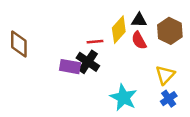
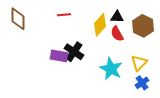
red line: (95, 42) -> (64, 15), moved
brown diamond: (19, 44) -> (18, 19), moved
cyan star: (124, 97) -> (111, 69), moved

